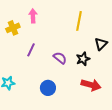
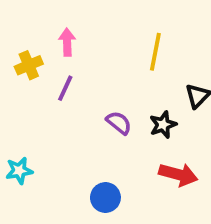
purple line: (31, 50) -> (65, 88), moved
blue circle: (48, 88) -> (105, 197), moved

